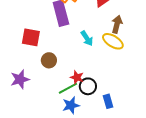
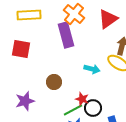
red square: (31, 37) -> (21, 49), moved
cyan arrow: (87, 38) -> (92, 69), moved, turned -42

